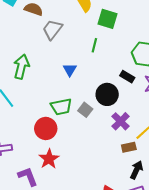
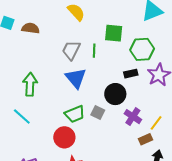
green square: (108, 19) -> (114, 33), moved
gray trapezoid: (52, 29) -> (71, 50), moved
blue triangle: (70, 70) -> (76, 78), size x1.6
black rectangle: (127, 77) -> (131, 74), turned -32

